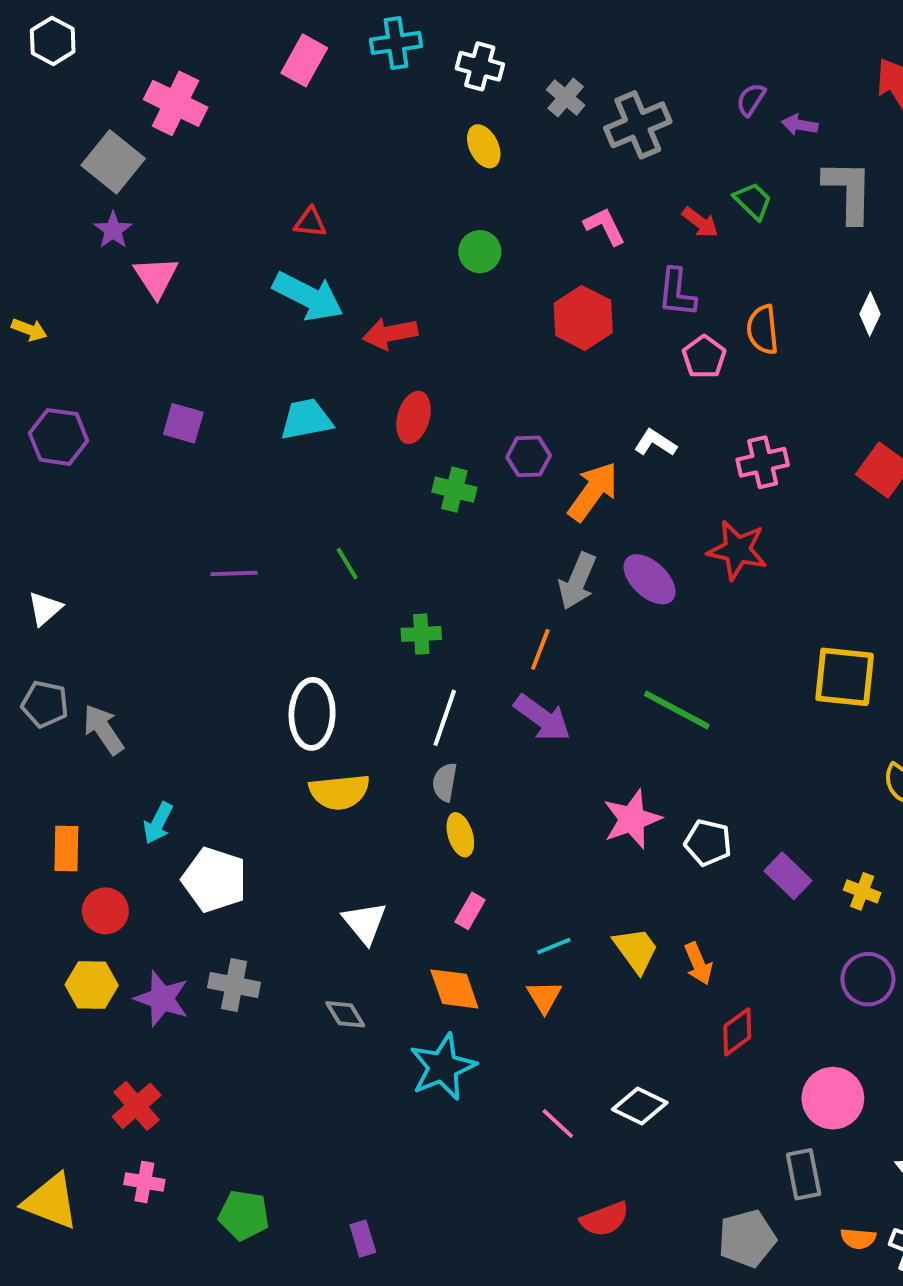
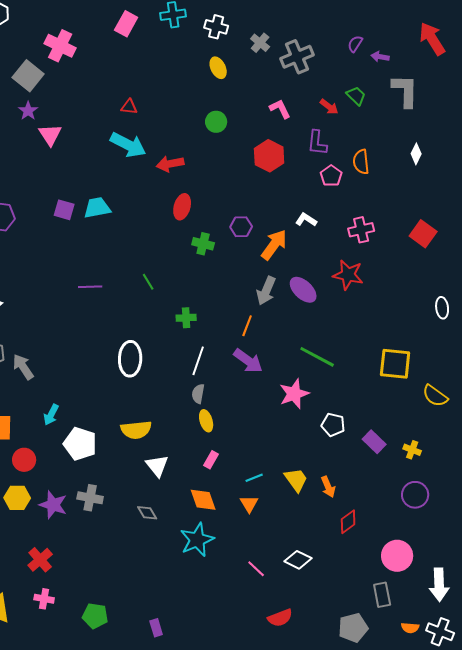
cyan trapezoid: (306, 419) -> (97, 208), moved
yellow square: (845, 677) -> (395, 364), moved
yellow semicircle: (339, 792) -> (136, 430), moved
pink star: (632, 819) -> (294, 394), moved

